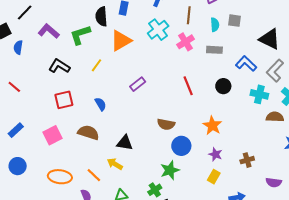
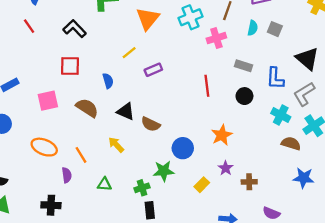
orange triangle: (121, 41) -> (148, 19), turned -35
gray rectangle: (214, 50) -> (244, 66), moved
blue L-shape: (246, 64) -> (275, 78), turned -145
yellow line: (96, 65) -> (129, 53), moved
red line: (14, 87) -> (29, 26), moved
brown semicircle: (166, 124) -> (151, 124), moved
black triangle: (125, 143) -> (126, 111), moved
purple star: (215, 154) -> (226, 168), moved
yellow arrow: (115, 164) -> (116, 145), moved
yellow rectangle: (214, 177) -> (202, 185), moved

